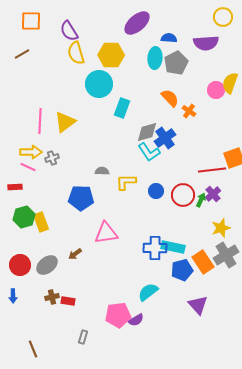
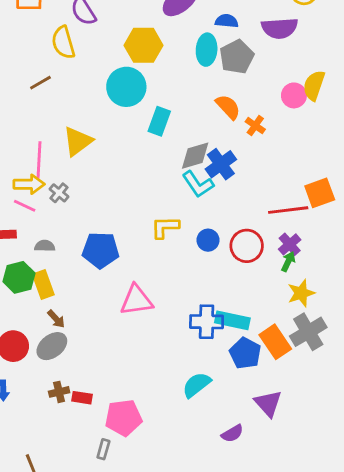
yellow semicircle: (76, 53) -> (63, 42), moved
brown line: (22, 54) -> (40, 83), moved
pink line: (40, 121) -> (39, 160), moved
gray cross: (52, 158) -> (59, 193), turned -32
gray semicircle: (102, 171) -> (45, 246), moved
green arrow: (201, 200) -> (288, 262), moved
brown arrow: (75, 254) -> (56, 319), moved, turned -96
blue pentagon: (182, 270) -> (245, 353), turned -30
pink pentagon: (118, 315) -> (123, 418), moved
purple semicircle: (136, 320) -> (232, 433), moved

